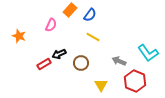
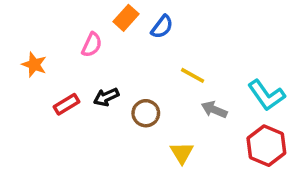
yellow line: (93, 37) -> (193, 75), moved
red rectangle: (44, 64) -> (67, 104), moved
red hexagon: (135, 81) -> (266, 146), moved

